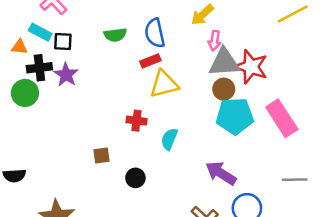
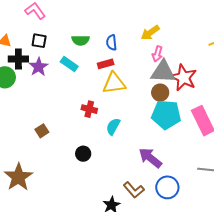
cyan rectangle: (40, 32) -> (69, 64), moved
blue semicircle: (155, 33) -> (112, 42), size x0.7
brown square: (101, 156) -> (42, 131), moved, turned -32

